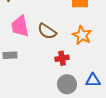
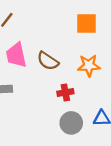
orange star: (82, 35) -> (89, 66), turned -30

